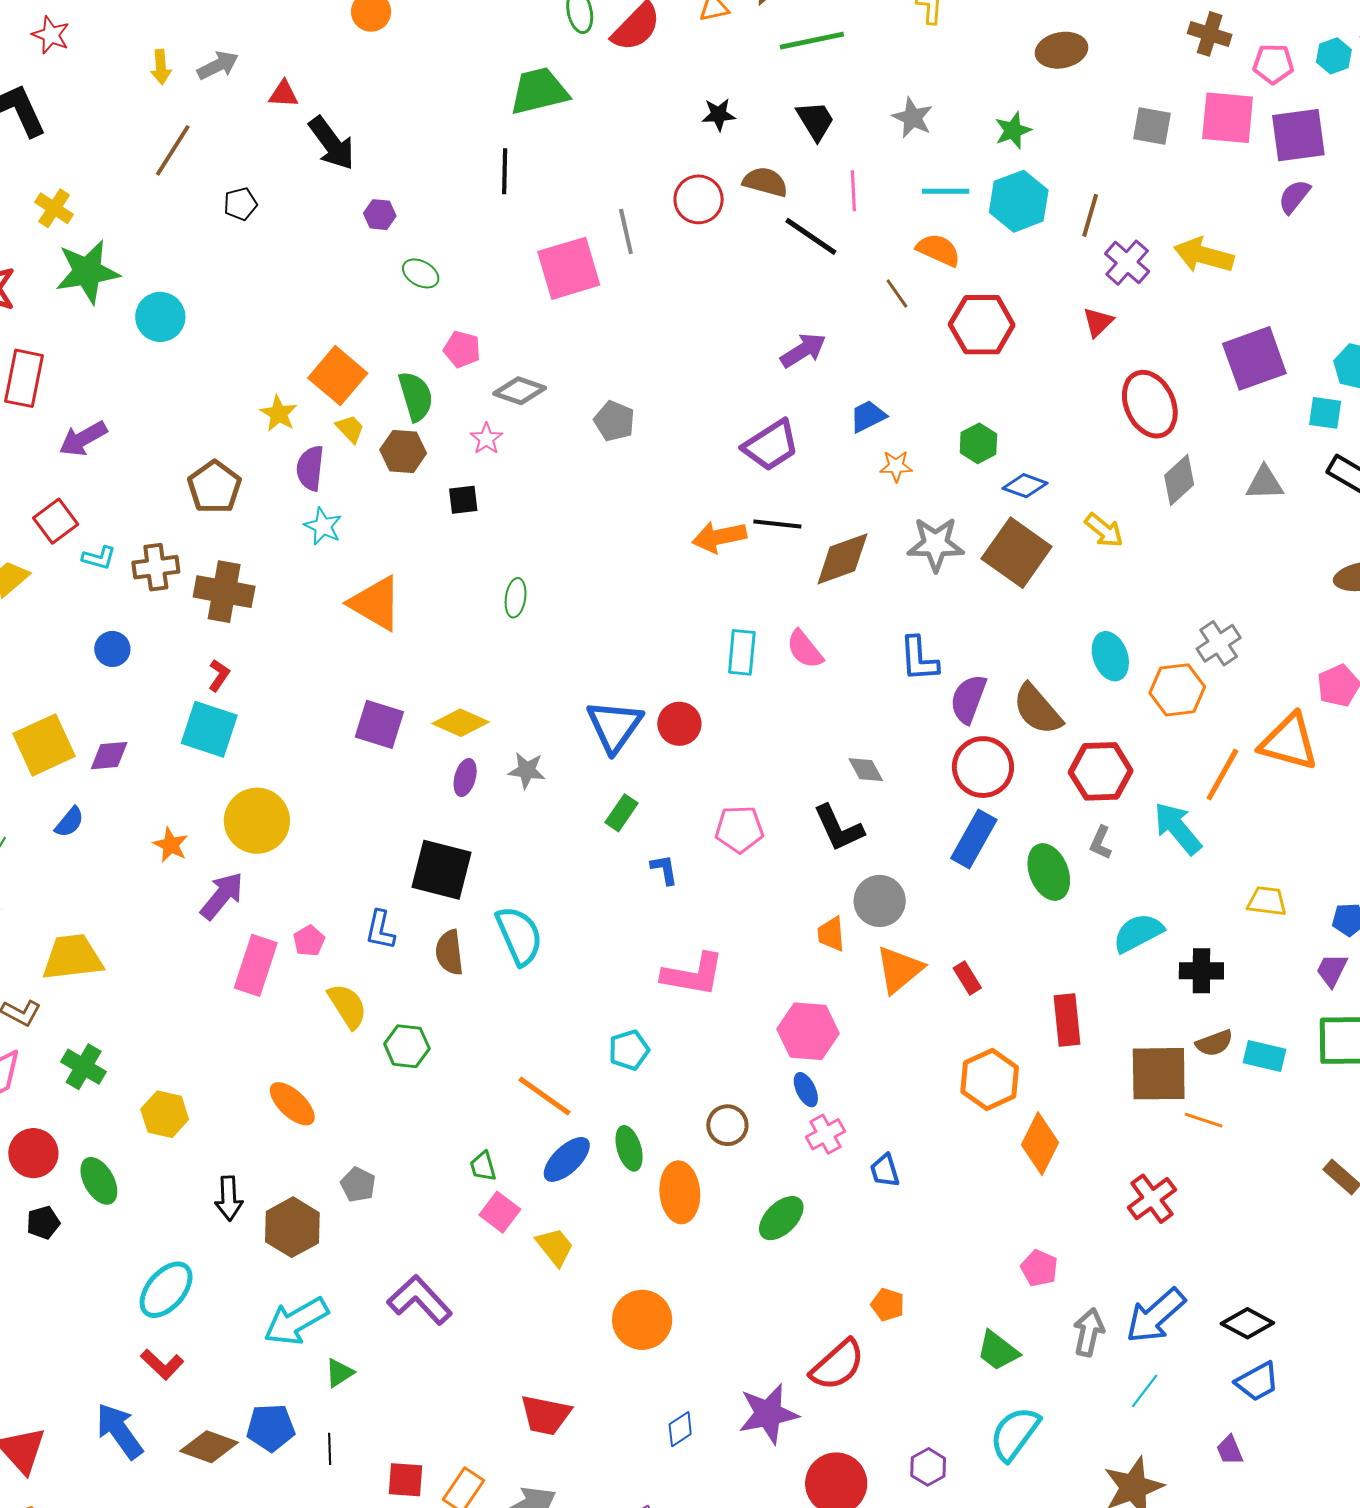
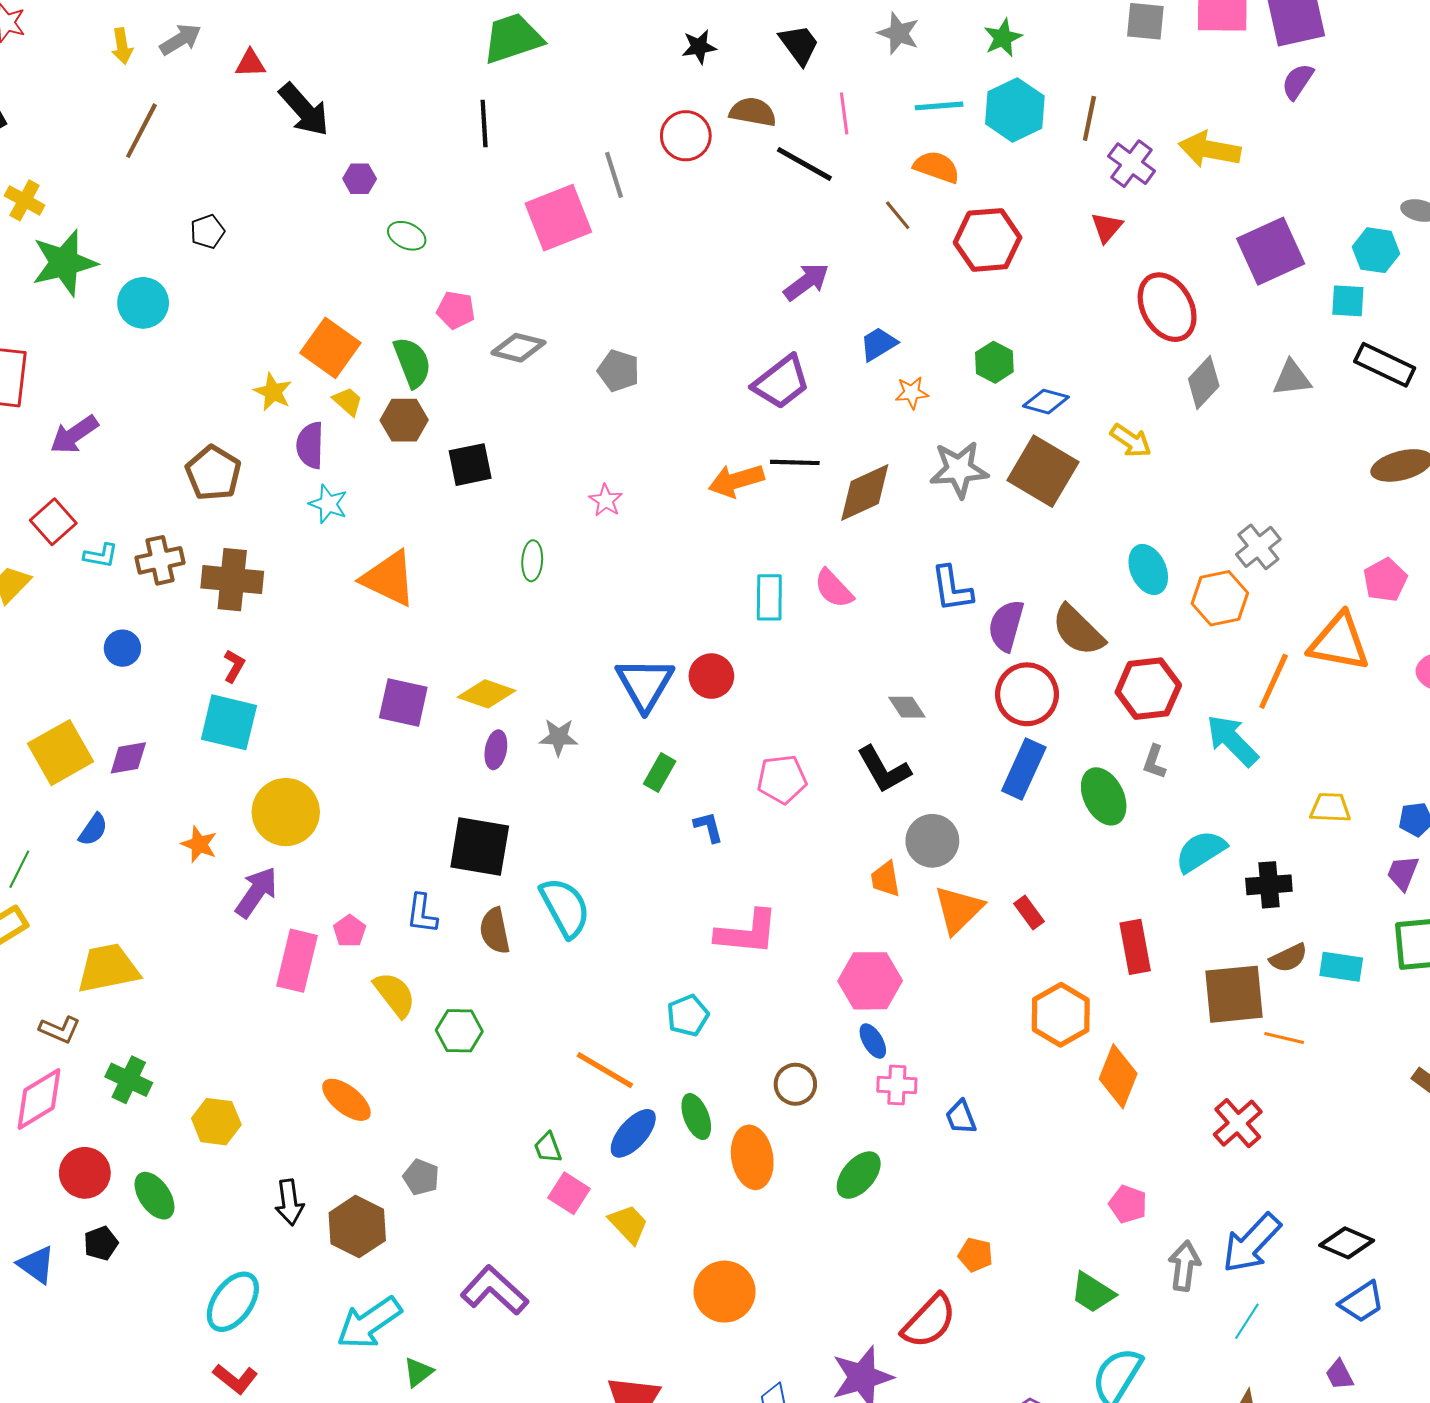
black pentagon: (240, 204) -> (207, 231), moved
pink star: (486, 439) -> (606, 500), moved
black square: (463, 500) -> (470, 465), size x1.4
pink cross: (826, 1134) -> (897, 1085), turned 36

